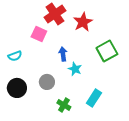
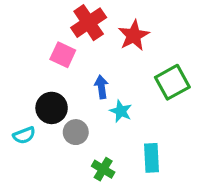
cyan semicircle: (15, 56) -> (24, 135), moved
black circle: (17, 88) -> (52, 108), moved
cyan rectangle: (94, 98) -> (151, 158), turned -36

